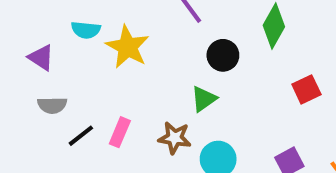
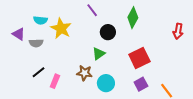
red square: (306, 89) -> (139, 58), moved, size x1.5
gray semicircle: (52, 105) -> (36, 43), moved
pink rectangle: (120, 132) -> (55, 81), moved

